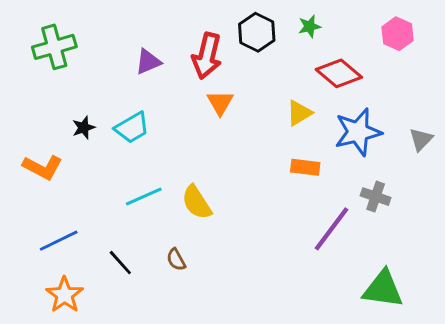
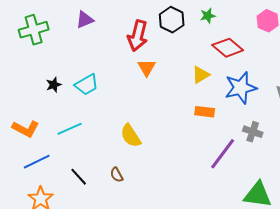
purple triangle: (148, 62) -> (85, 20), moved
orange L-shape: (43, 167) -> (26, 129), moved
cyan line: (144, 197) -> (70, 129), moved

